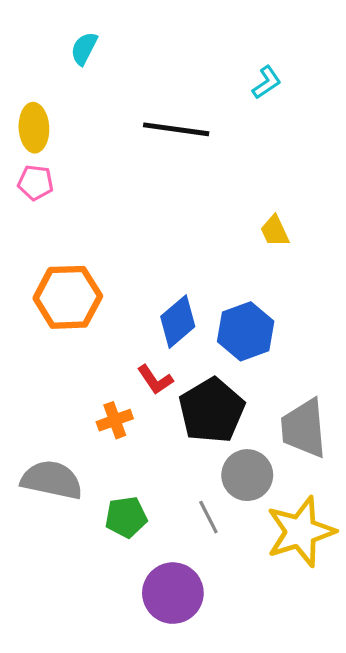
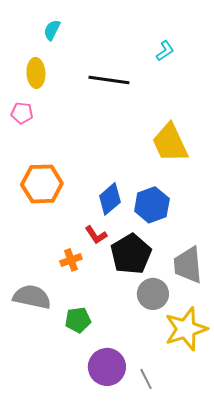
yellow ellipse: (34, 128) -> (36, 73), moved
yellow trapezoid: (275, 231) -> (170, 143), size x2.0
gray line: (208, 517) -> (146, 379), moved

